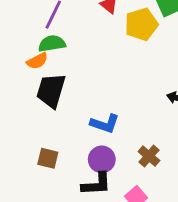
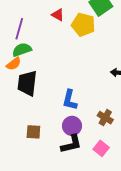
yellow pentagon: (141, 24) -> (83, 25), turned -30
blue L-shape: (105, 124) -> (70, 100), turned 95

